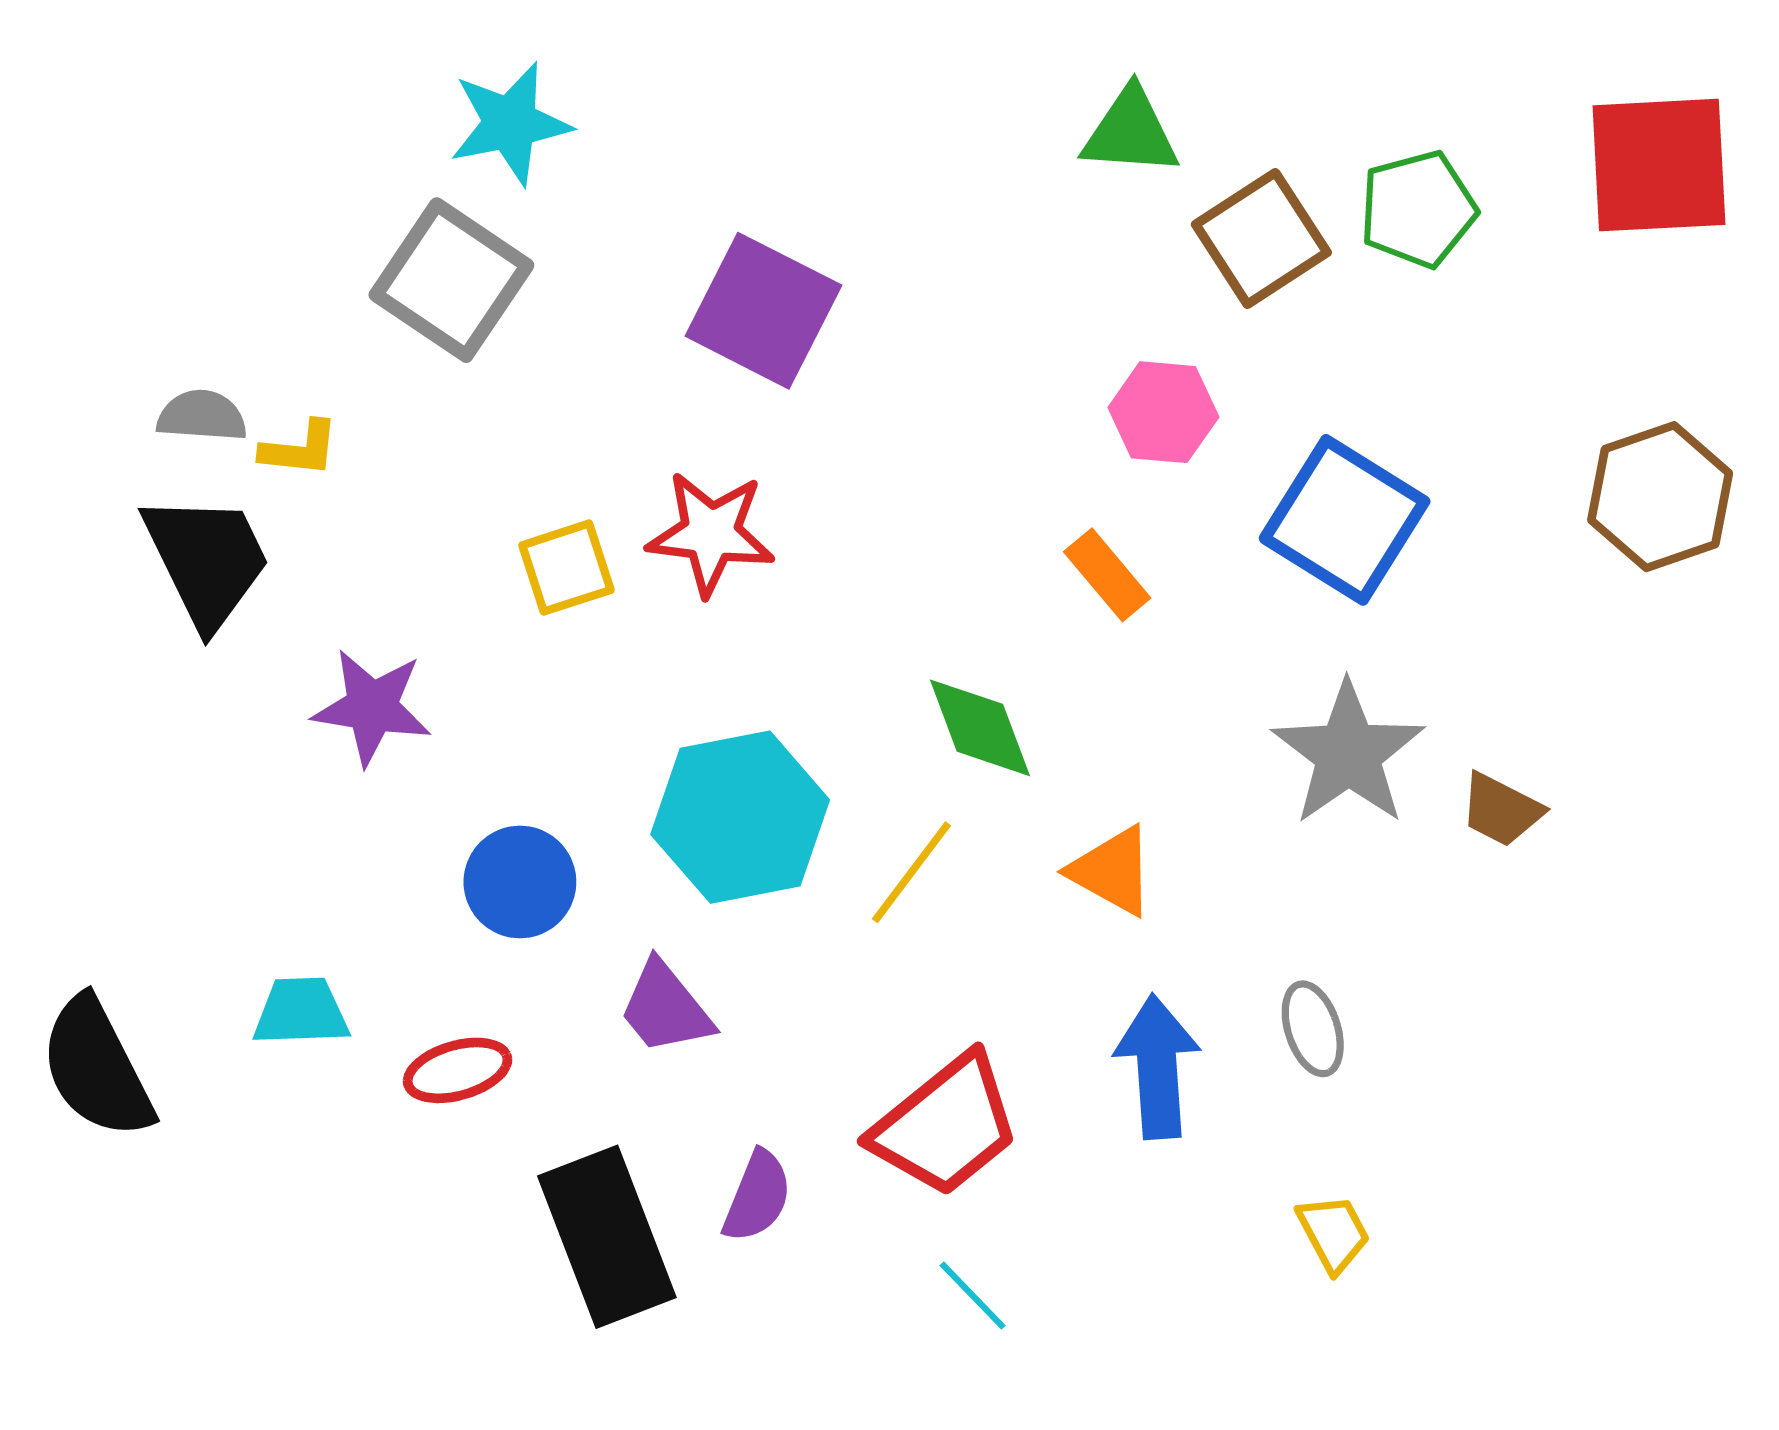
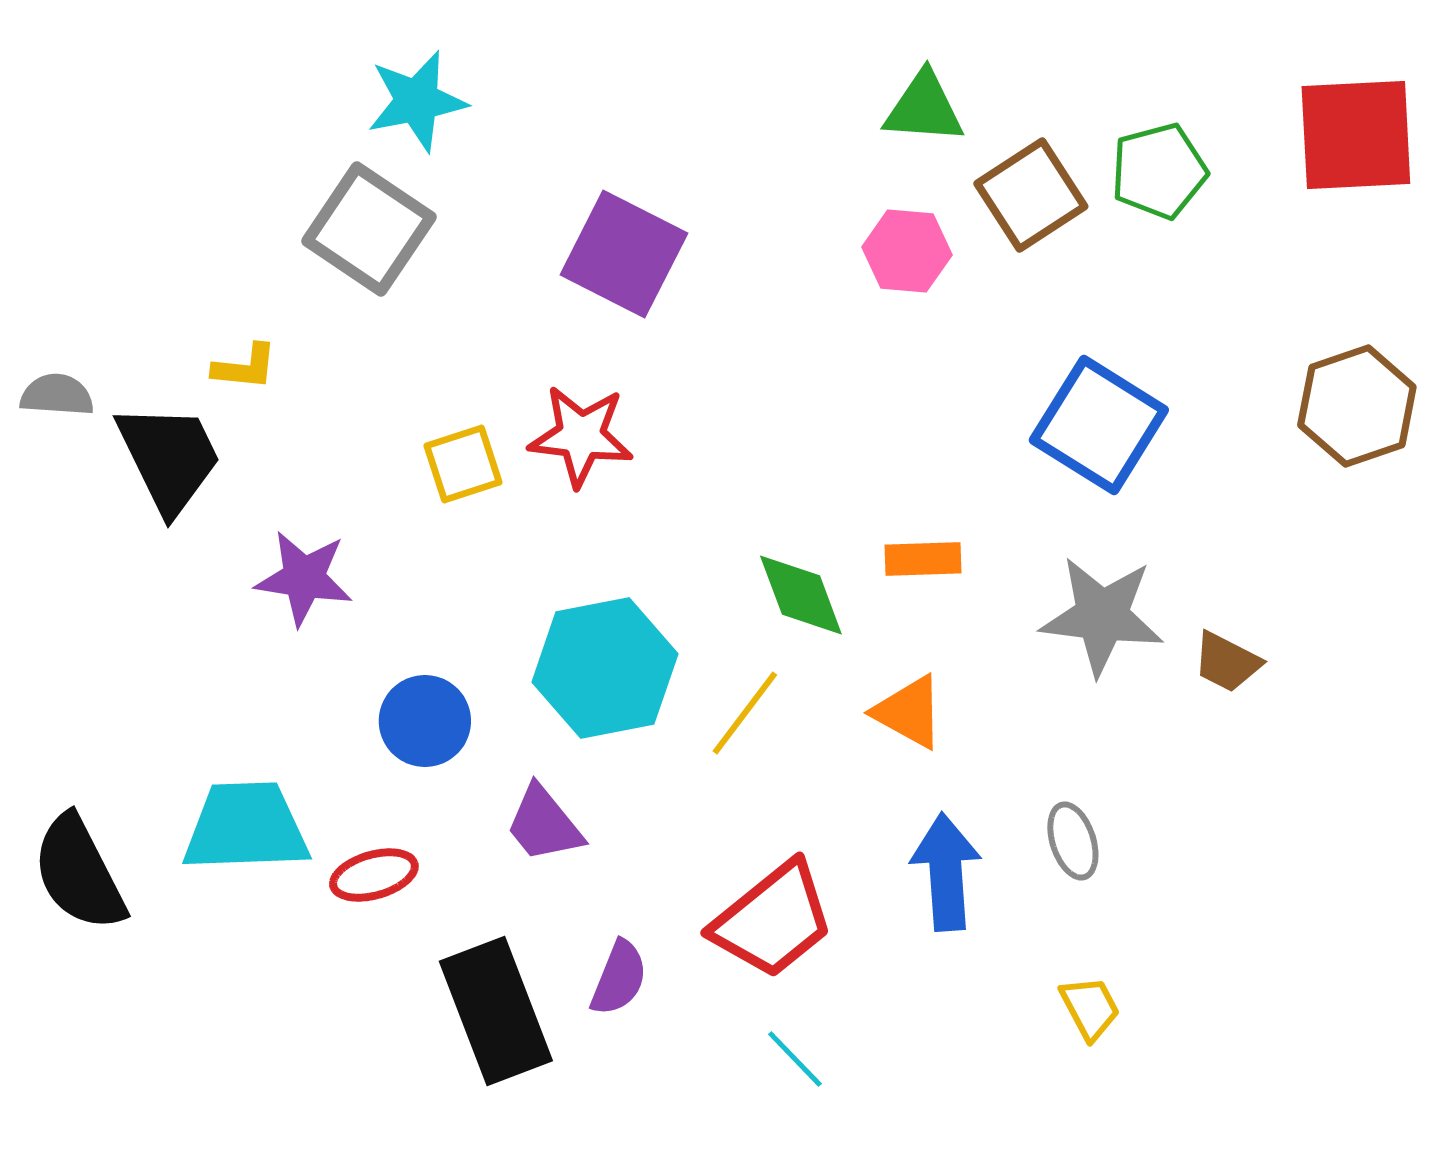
pink hexagon: (1163, 412) -> (907, 251), moved
gray semicircle: (202, 416) -> (57, 395), moved
orange rectangle: (1107, 575) -> (923, 559), moved, turned -52
gray star: (1348, 754) -> (1102, 616), turned -30
cyan trapezoid: (301, 1012) -> (246, 827), size x1.6

